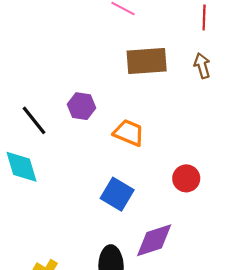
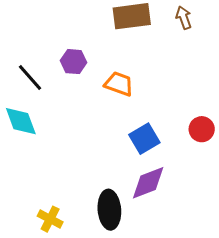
red circle: (186, 178) -> (202, 129), moved
blue square: (117, 194) -> (144, 139), moved, turned 32

